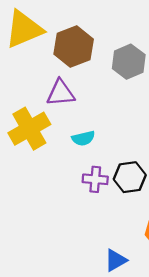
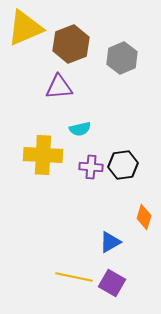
yellow cross: (29, 129) -> (43, 155), moved, turned 33

